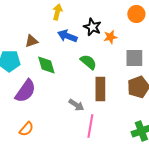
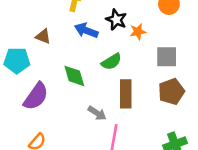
brown triangle: (31, 41) -> (43, 36), turned 40
green semicircle: (88, 62) -> (111, 62), turned 108
green diamond: (46, 65) -> (74, 76), moved

